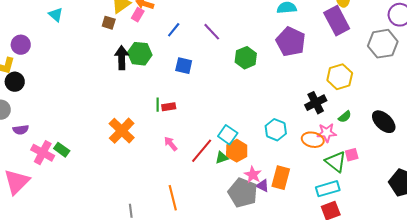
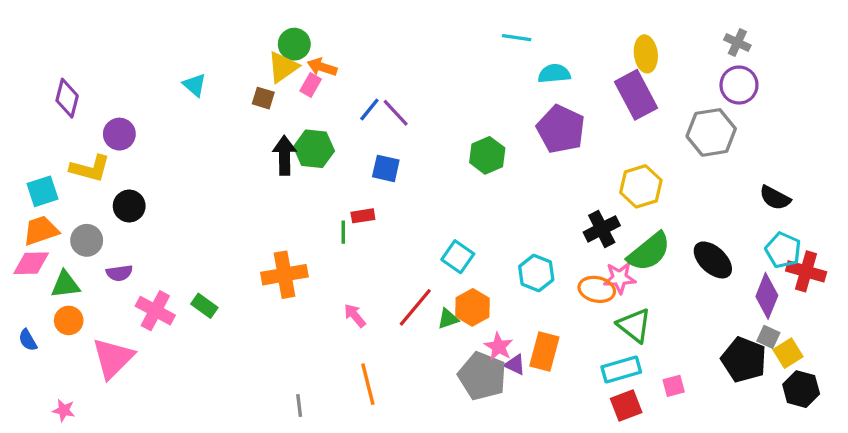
cyan triangle: (56, 15) -> (195, 85), moved
purple line: (212, 32) -> (396, 113), moved
black circle: (15, 82) -> (129, 206), moved
red rectangle: (169, 107) -> (363, 216), moved
green semicircle: (345, 117) -> (649, 252), size x2.0
orange cross: (122, 131) -> (284, 275), turned 36
cyan square: (228, 135) -> (458, 257), moved
pink arrow: (171, 144) -> (355, 316), moved
green rectangle: (62, 150) -> (204, 306), moved
pink square: (352, 155) -> (674, 386), moved

